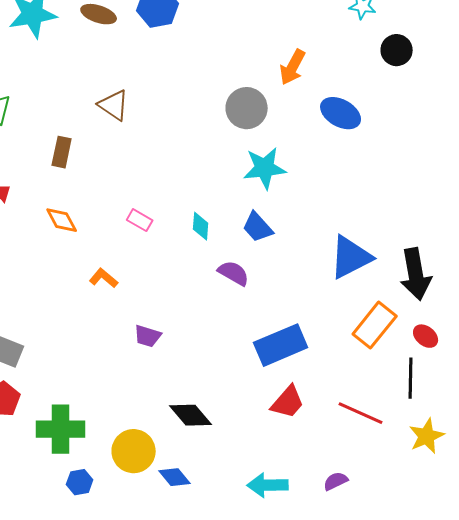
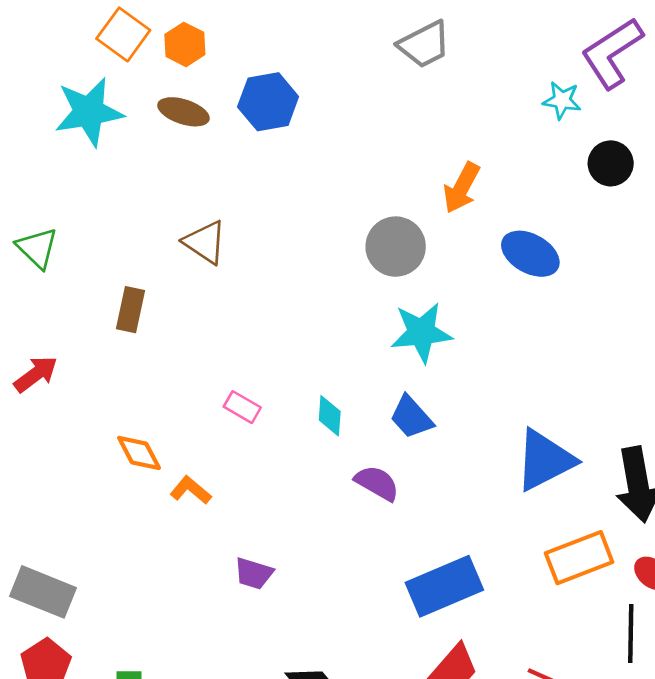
orange diamond: (62, 220) -> (139, 453), moved
orange rectangle: (375, 325) -> (579, 558), turned 30

